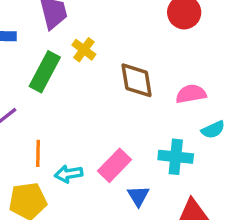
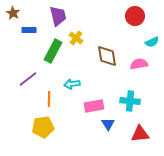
cyan semicircle: (213, 130) -> (152, 42), moved
pink rectangle: (114, 165) -> (94, 106), turned 36
cyan arrow: (69, 174) -> (72, 84), moved

